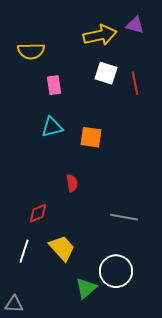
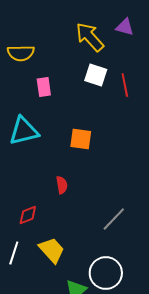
yellow arrow: (100, 35) -> (90, 37), turned -120
cyan triangle: (52, 127) -> (24, 131), moved, size x1.4
gray line: (124, 217) -> (114, 219), turned -56

